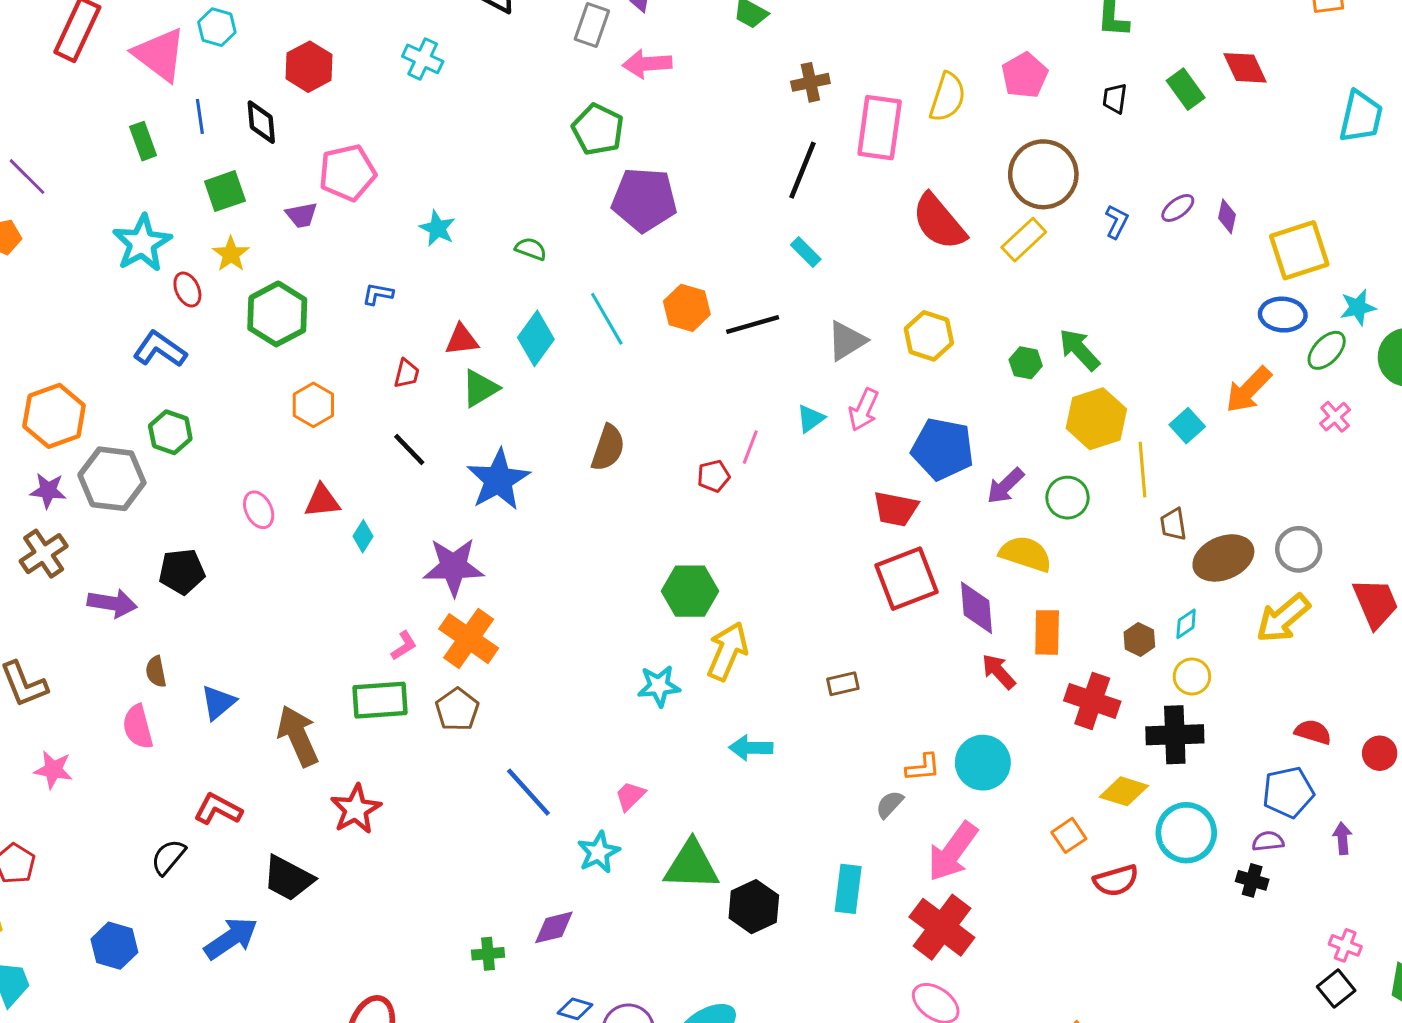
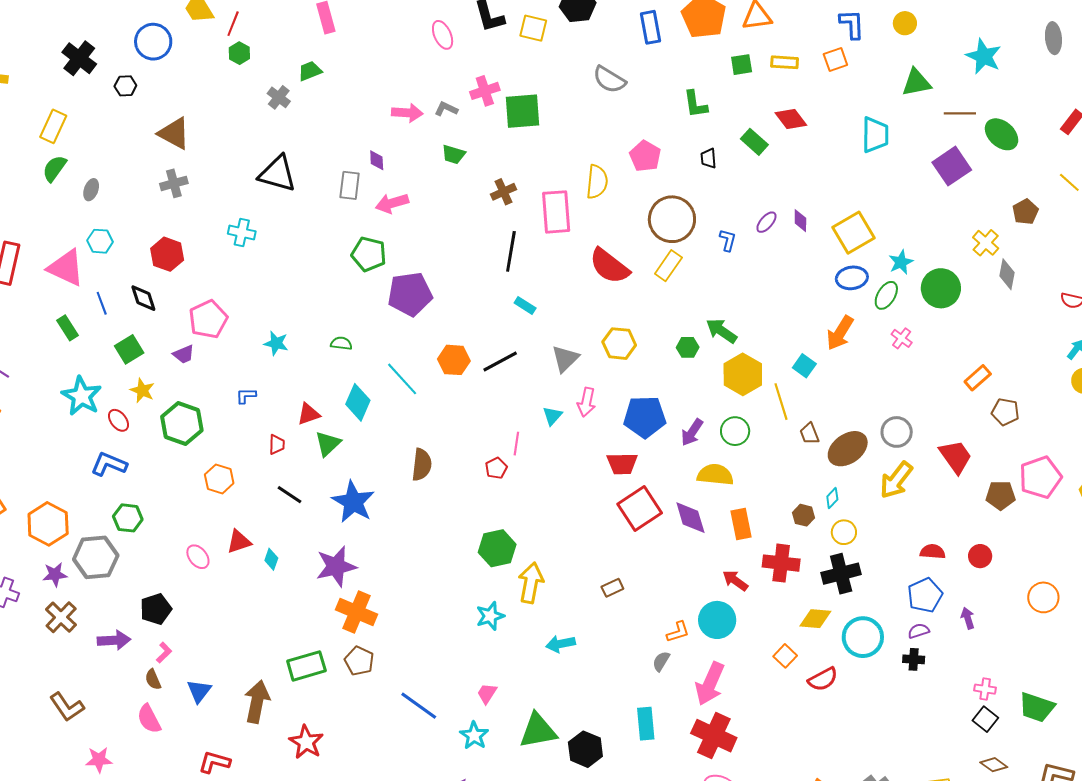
pink L-shape: (404, 646) -> (164, 653), moved
red arrow: (999, 672) -> (735, 581), moved
brown arrow: (298, 736) -> (257, 702), turned 48

